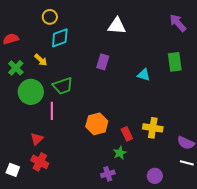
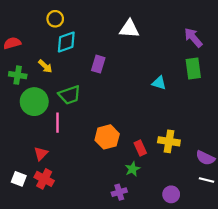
purple arrow: (178, 23) -> (193, 38), moved
purple rectangle: (103, 62) -> (98, 64), moved
green cross: (16, 68) -> (18, 75), turned -35
white square: (13, 170) -> (19, 179), moved

